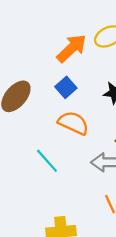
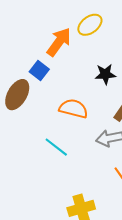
blue square: (66, 87) -> (39, 71), moved

